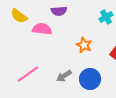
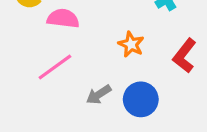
pink line: (28, 74) -> (55, 67), moved

